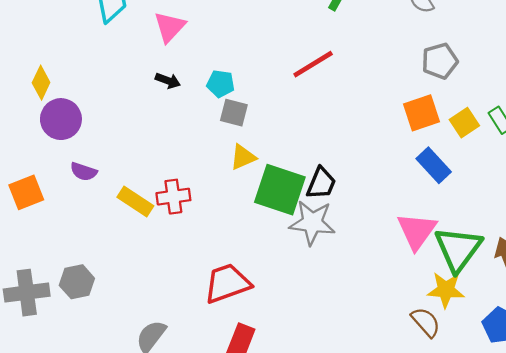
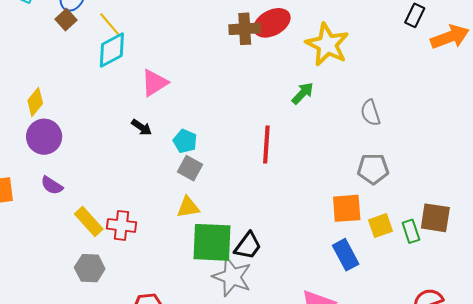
red line: (313, 64) -> (266, 144), turned -69
green square: (280, 190) -> (212, 242), turned -30
gray hexagon: (77, 282) -> (90, 268), moved

